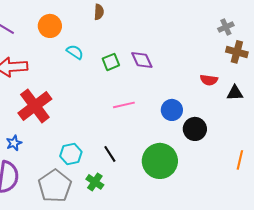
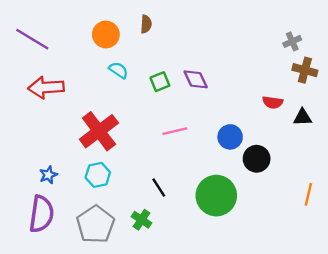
orange circle: (50, 26) -> (106, 35), moved
red cross: (35, 106) -> (99, 131), moved
cyan hexagon: (71, 154) -> (98, 175), moved

